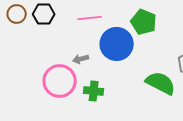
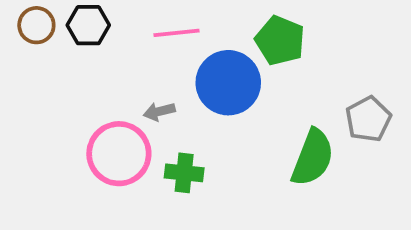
green semicircle: (161, 83) -> (313, 158), turned 84

